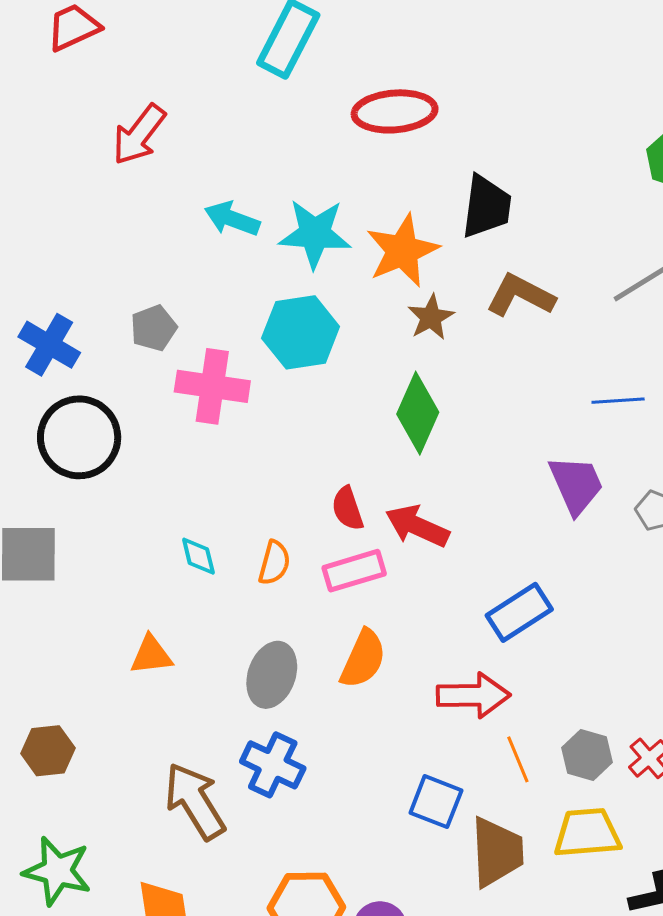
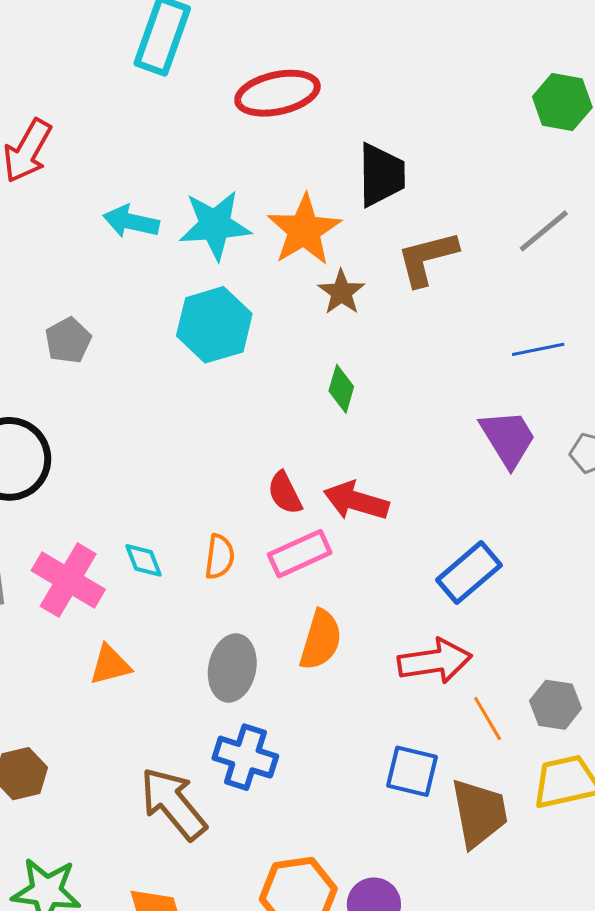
brown L-shape: (520, 295) -> (427, 258), turned -34
pink cross: (212, 386) -> (68, 580), moved, turned 30
green diamond: (418, 413) -> (341, 389), size x0.6

